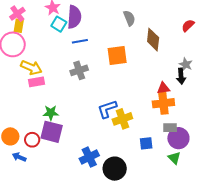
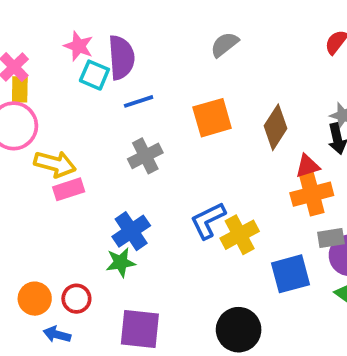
gray semicircle: (129, 18) -> (225, 44), turned -98
brown diamond: (153, 40) -> (276, 127), moved, turned 35
green star: (51, 113) -> (121, 262), moved
purple square: (52, 132) -> (140, 329), moved
blue square: (146, 143) -> (291, 274), size x1.5
blue cross: (89, 157) -> (131, 231), moved

